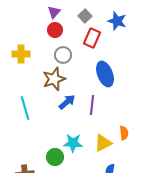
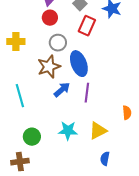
blue ellipse: (105, 74) -> (79, 64), moved
orange semicircle: (124, 133) -> (127, 113), moved
green circle: (55, 157) -> (32, 137), moved

